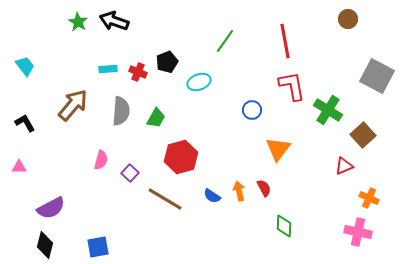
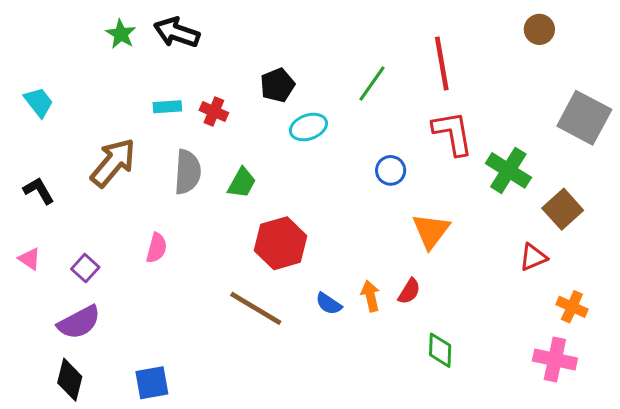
green line: (225, 41) -> (372, 84), moved
black pentagon: (167, 62) -> (277, 85), moved
pink triangle: (19, 167) -> (29, 259), turned 35
purple square: (130, 173) -> (85, 268), moved
red semicircle: (264, 188) -> (409, 291), turned 60

